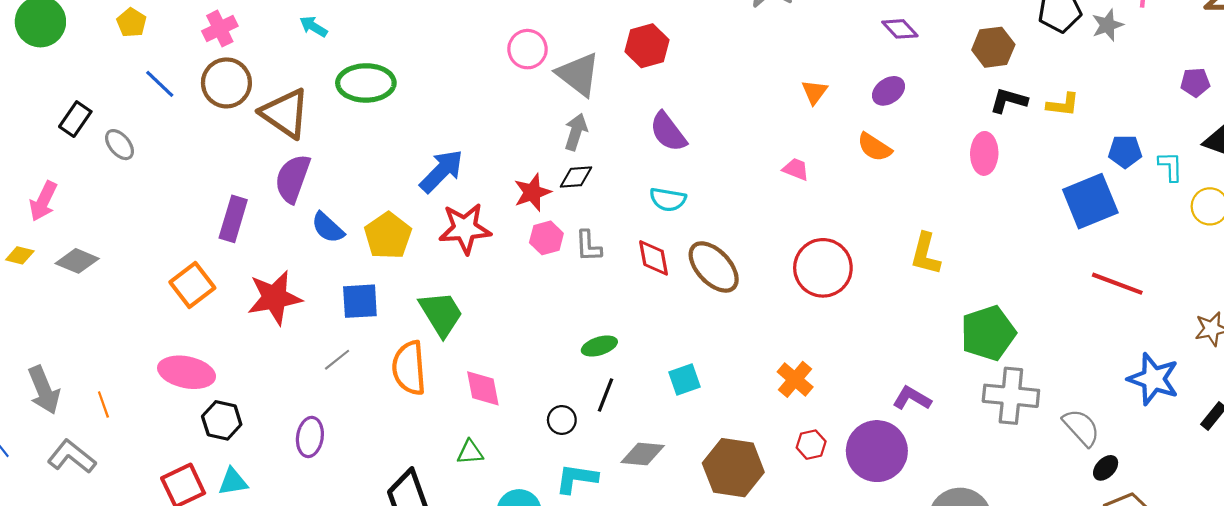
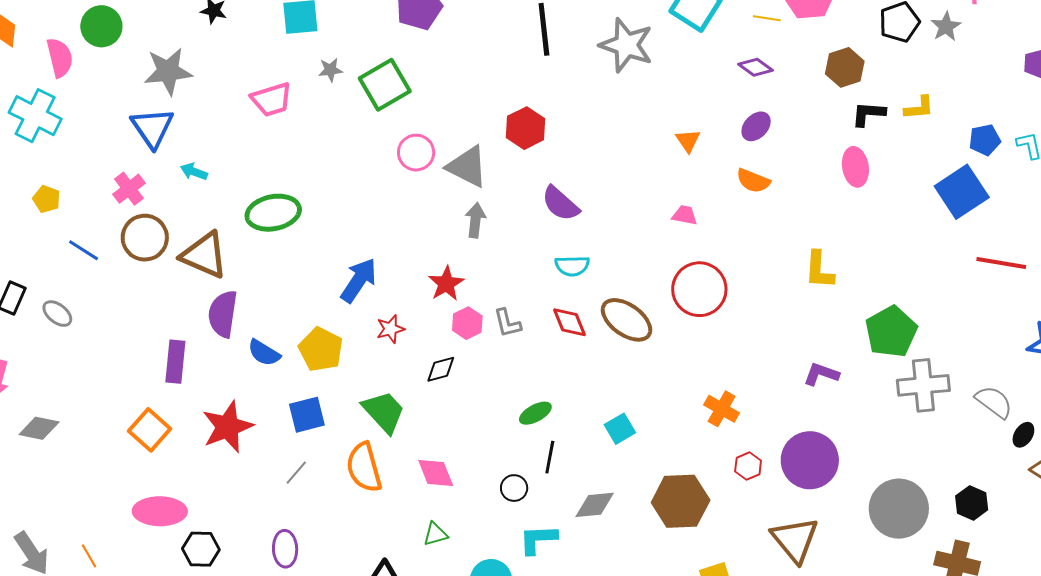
cyan arrow: (313, 26) -> (194, 172), moved
black diamond: (576, 177) -> (441, 369), moved
red star: (465, 229) -> (391, 329), size x0.6
red circle: (823, 268) -> (699, 289), moved
purple L-shape: (912, 398) -> (821, 374), moved

